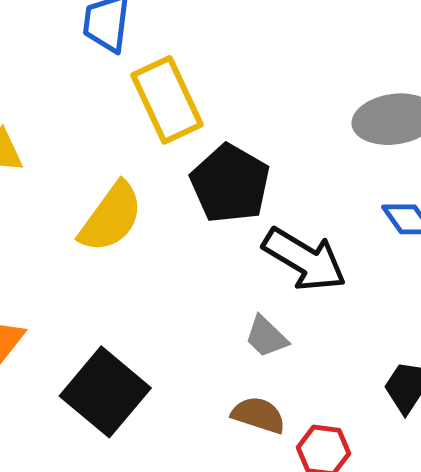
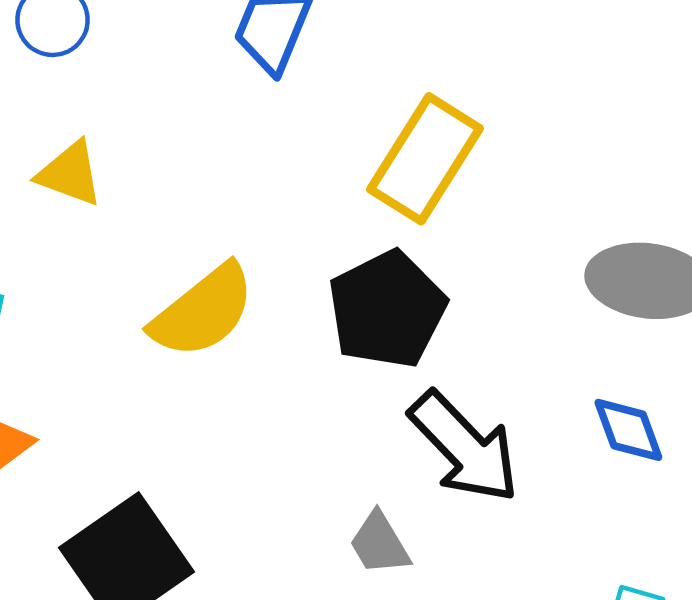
yellow rectangle: (167, 100) -> (425, 159), moved, turned 42

